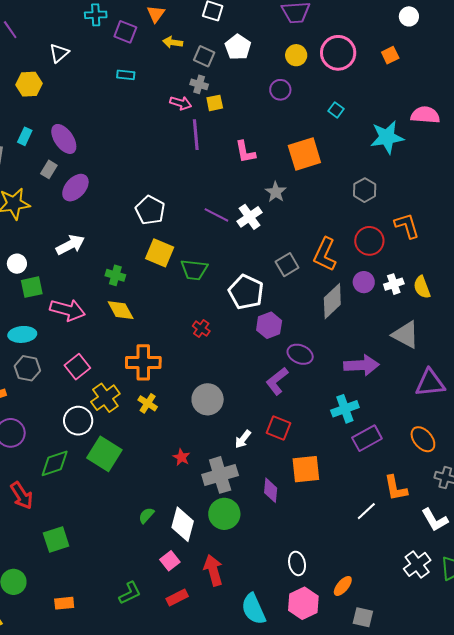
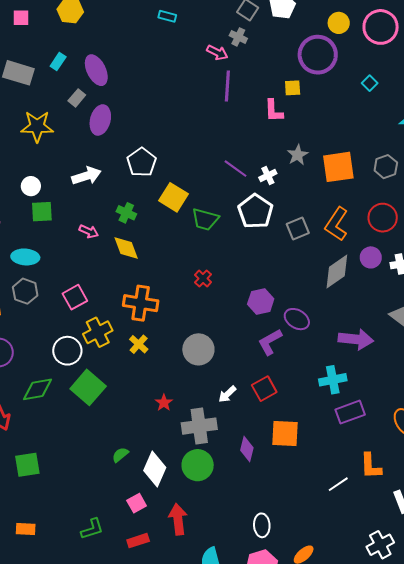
purple circle: (280, 90) -> (318, 55), size x1.8
yellow square: (215, 103) -> (293, 88), moved
orange square: (304, 154) -> (338, 167), moved
purple ellipse: (75, 188) -> (100, 120), turned -36
white pentagon: (150, 210) -> (142, 162), moved
white cross: (250, 217) -> (268, 176), size x0.7
white pentagon: (246, 292) -> (255, 211), moved
pink arrow: (67, 310) -> (89, 231), moved, size x0.6
purple hexagon: (269, 325) -> (261, 302), moved
red square: (279, 428) -> (264, 389), turned 30

